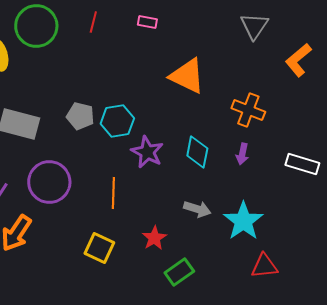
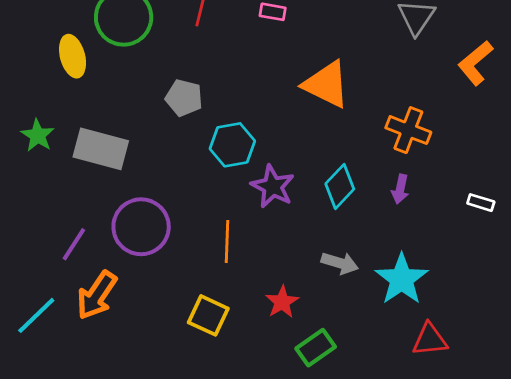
gray pentagon: (80, 116) -> (184, 98), moved
cyan diamond: (197, 152) -> (340, 186), turned 32
white rectangle: (302, 164) -> (481, 203), size x0.6

